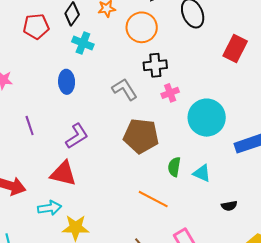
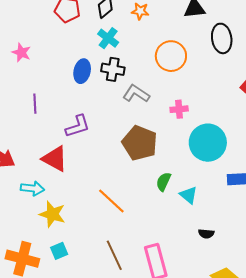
orange circle: (142, 27) -> (171, 56), moved
black cross: (155, 65) -> (113, 69), moved
gray L-shape: (125, 89) -> (136, 94), turned -40
orange line: (153, 199) -> (111, 201), moved

